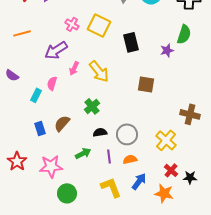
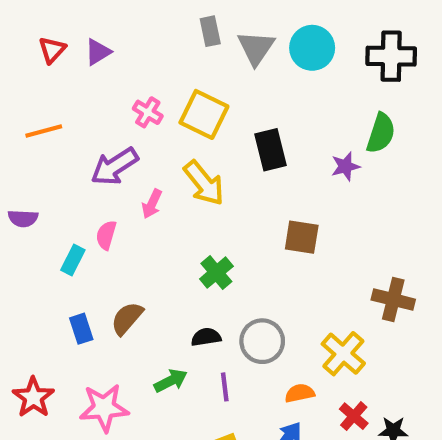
yellow arrow: (99, 71) -> (204, 183), moved
purple semicircle: (12, 75) -> (23, 218), turned -32
green cross: (92, 106) -> (216, 273), moved
orange semicircle: (130, 159) -> (300, 393), moved

